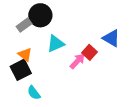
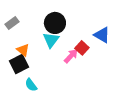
black circle: (40, 15) -> (55, 23), moved
gray rectangle: (24, 25) -> (12, 23), moved
cyan triangle: (56, 44) -> (51, 40), turned -30

